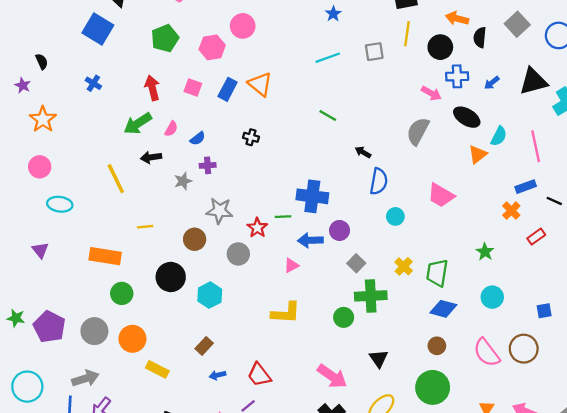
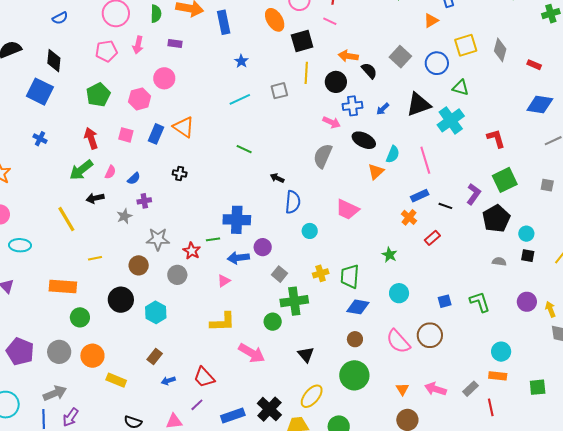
black semicircle: (480, 37) -> (369, 71), turned 138
yellow cross: (404, 266) -> (321, 273), turned 35
pink arrow: (332, 376) -> (252, 353), moved

